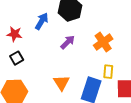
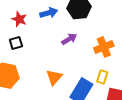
blue arrow: (42, 21) -> (49, 13), turned 30

